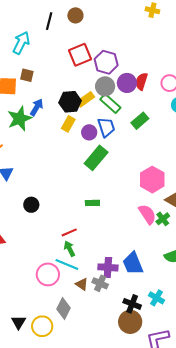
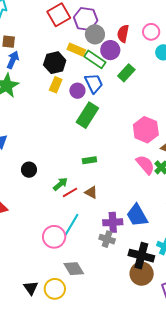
purple circle: (127, 83) -> (110, 50), moved
gray circle: (105, 86) -> (95, 34), moved
yellow rectangle: (86, 99) -> (76, 50), moved, turned 66
blue arrow: (37, 107) -> (13, 60), moved
green arrow: (69, 249) -> (60, 184), moved, turned 84
cyan line: (67, 264) -> (72, 225), turned -75
brown triangle: (82, 284) -> (91, 192), moved
black cross: (132, 304) -> (141, 256), size x1.4
gray diamond: (63, 309) -> (74, 269), turned -50

